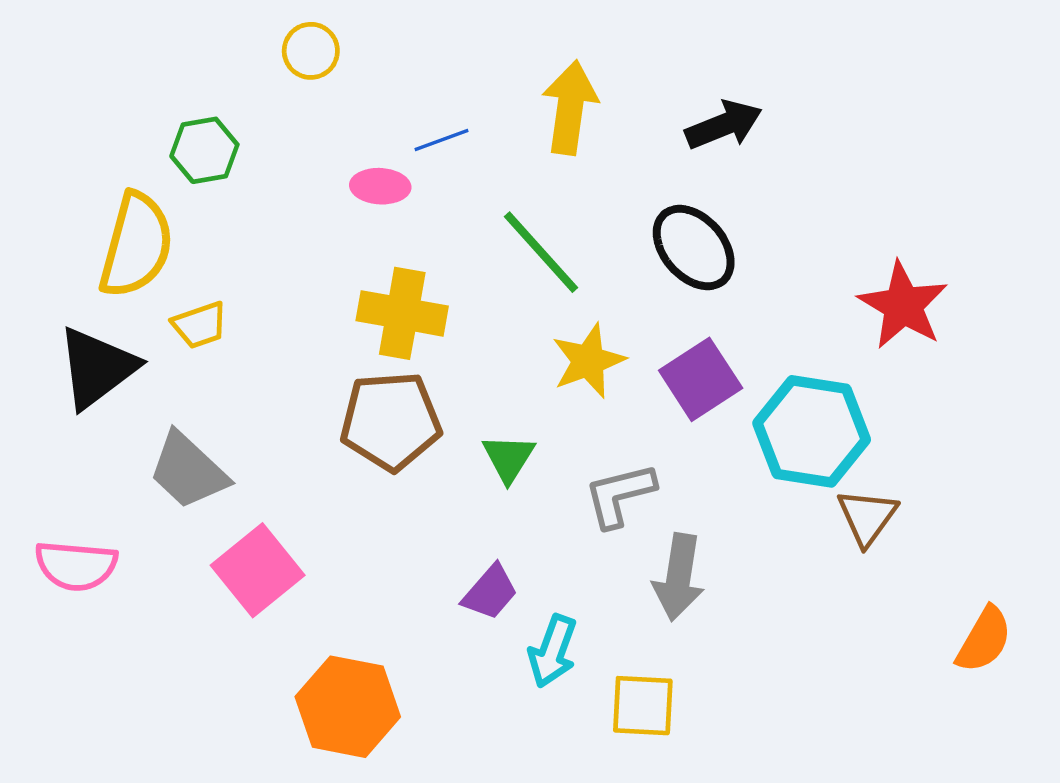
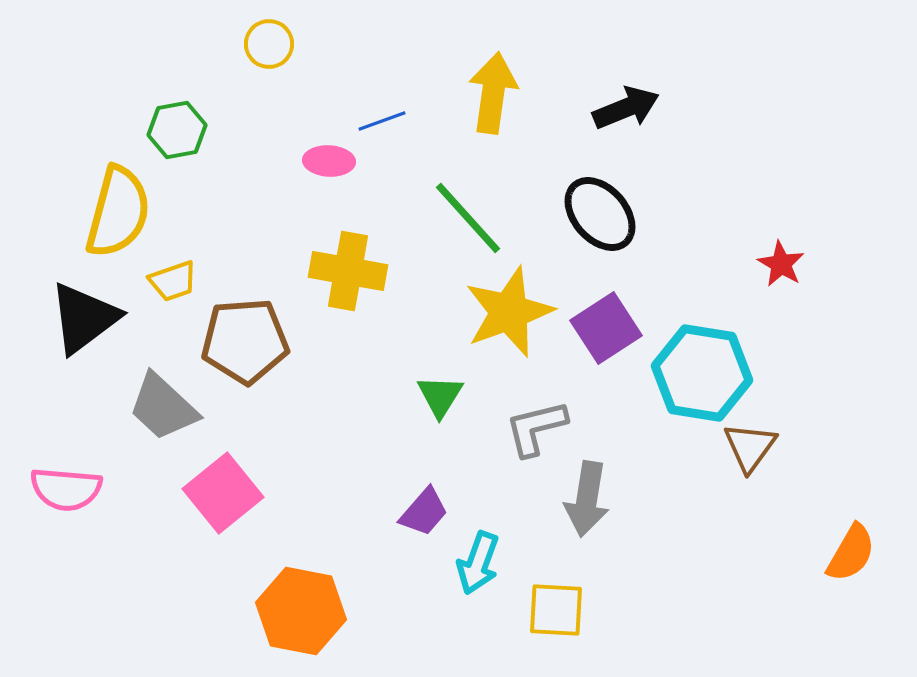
red star: (903, 305) -> (781, 264), size x0.6
yellow star: (588, 361) -> (509, 312), size x1.4
brown pentagon: (391, 421) -> (245, 341), moved

